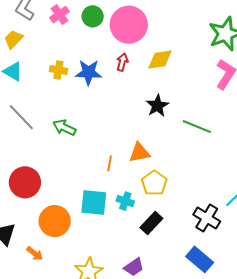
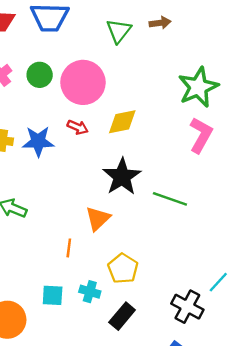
red arrow: (122, 62) -> (78, 127), turned 102
black star: (157, 106) -> (122, 177), size x1.4
orange triangle: (139, 153) -> (98, 218), moved, turned -30
cyan square: (94, 202) -> (53, 295), size x0.7

